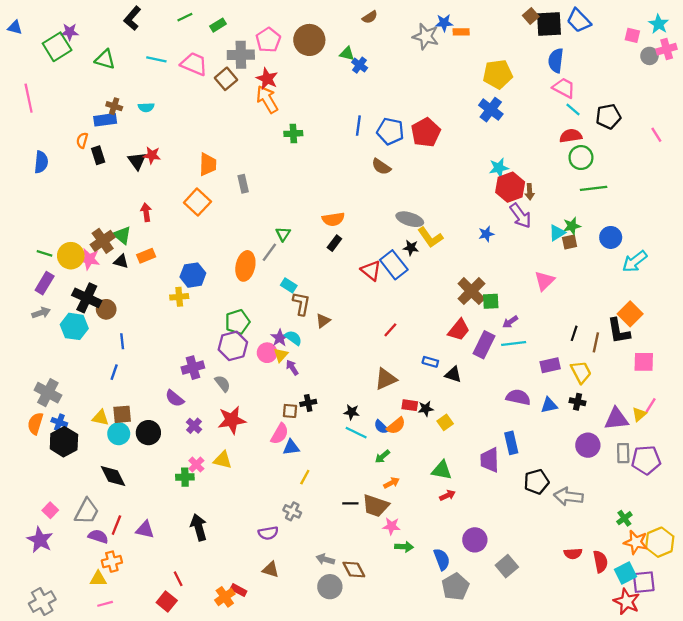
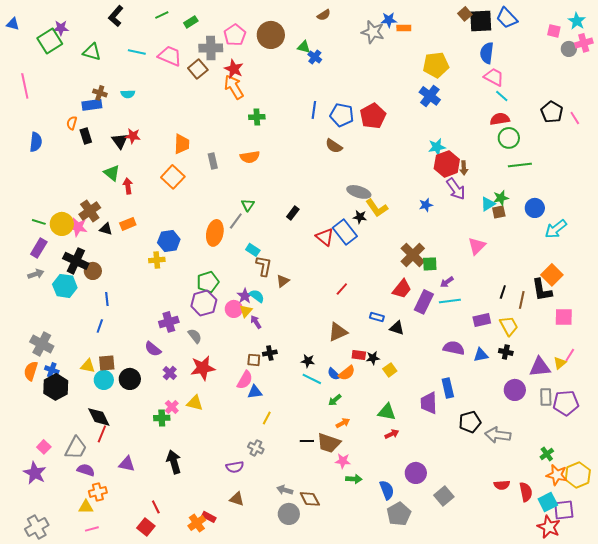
black pentagon: (608, 116) -> (552, 112), moved, turned -30
orange semicircle: (333, 219) -> (250, 157), moved
green triangle: (122, 235) -> (112, 173), moved
red line: (116, 525) -> (102, 434), moved

